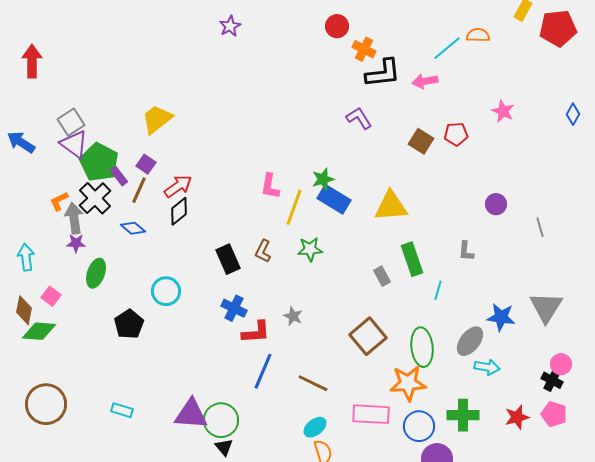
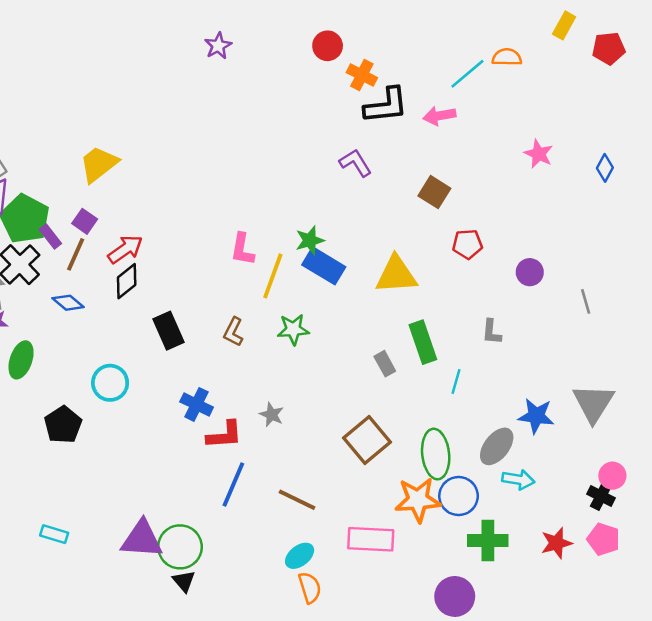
purple star: (230, 26) -> (218, 46), moved
red pentagon: (558, 28) -> (609, 48), size x0.7
blue diamond: (573, 114) -> (605, 168), moved
red pentagon: (456, 134) -> (467, 244), moved
black rectangle: (228, 259) -> (169, 331), moved
blue circle: (419, 426) -> (459, 496), moved

